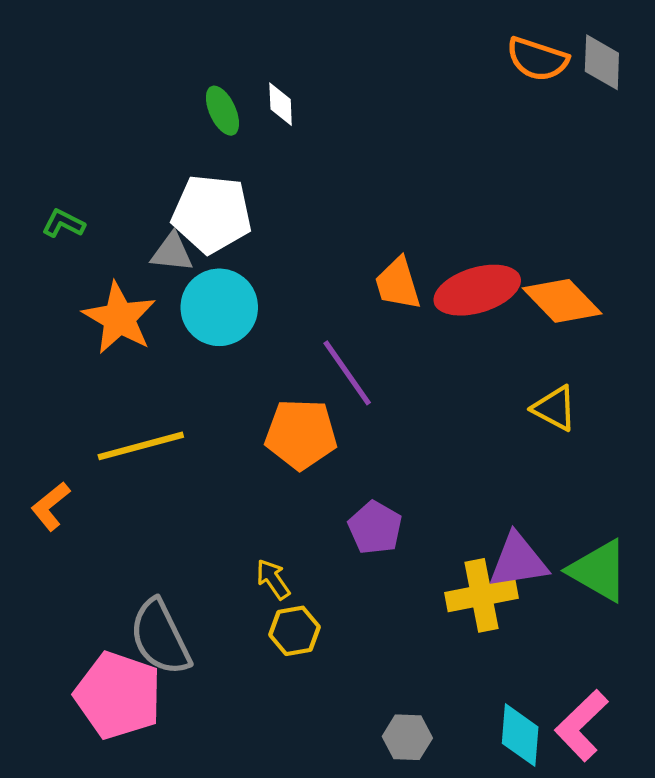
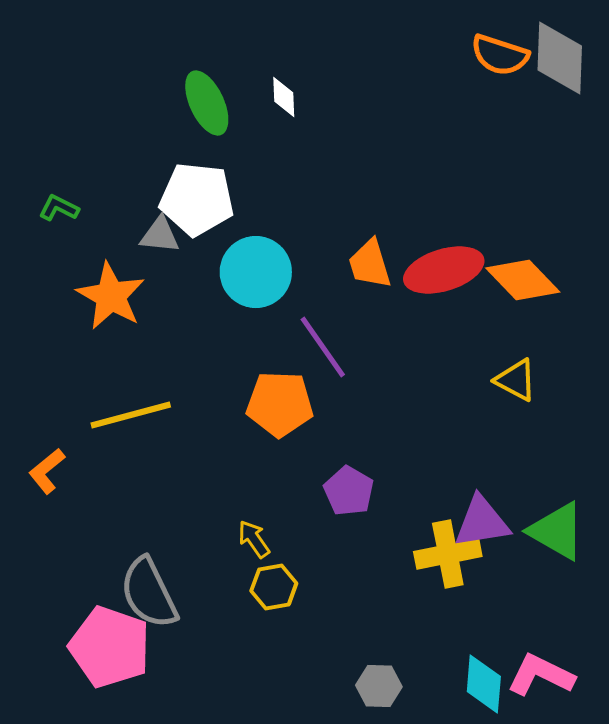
gray diamond: (602, 62) -> (560, 58), size x1.4
white diamond: (281, 104) -> (284, 97), moved
green ellipse: (222, 111) -> (207, 103), size x1.4
cyan circle: (219, 307) -> (256, 272), moved
pink L-shape: (581, 725) -> (541, 675), turned 70

